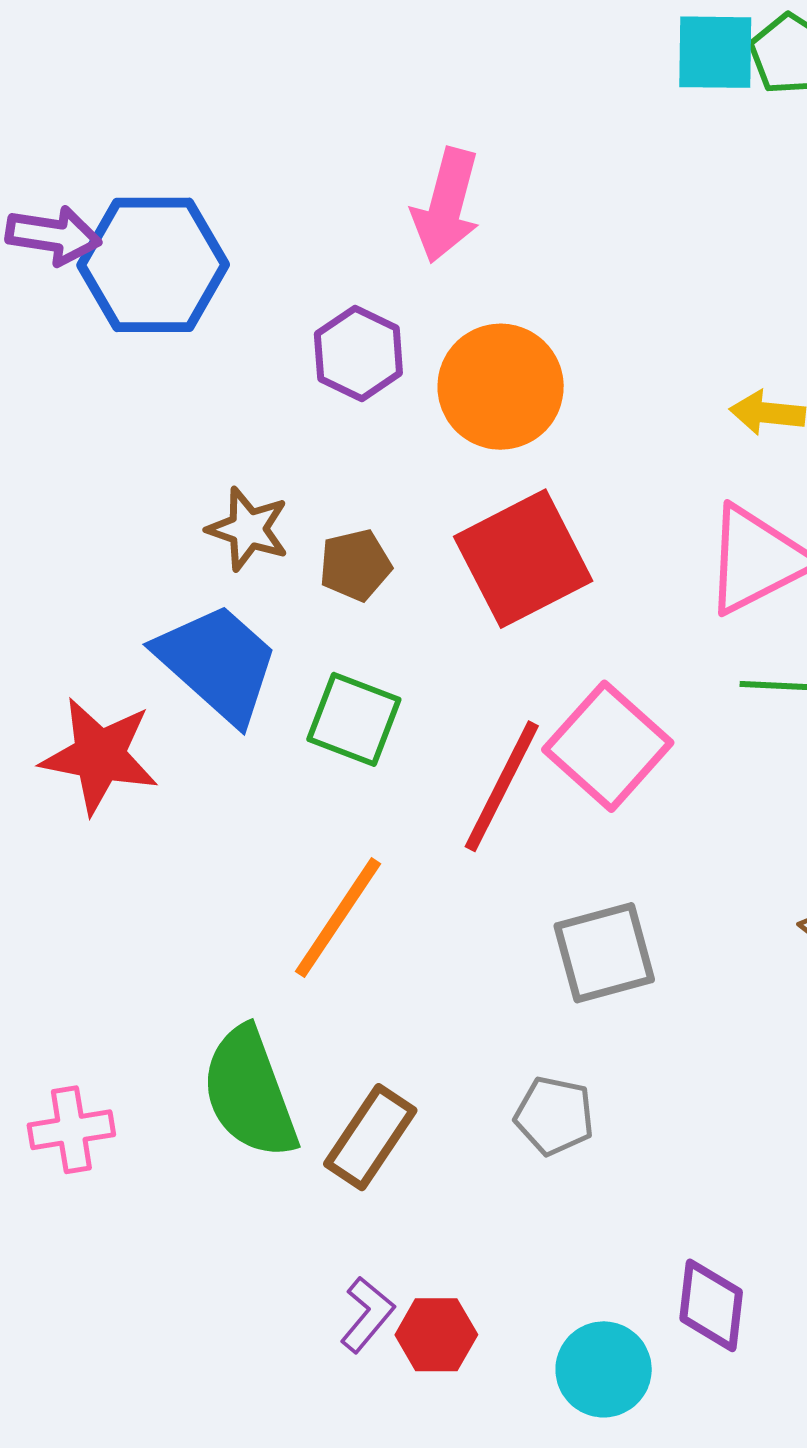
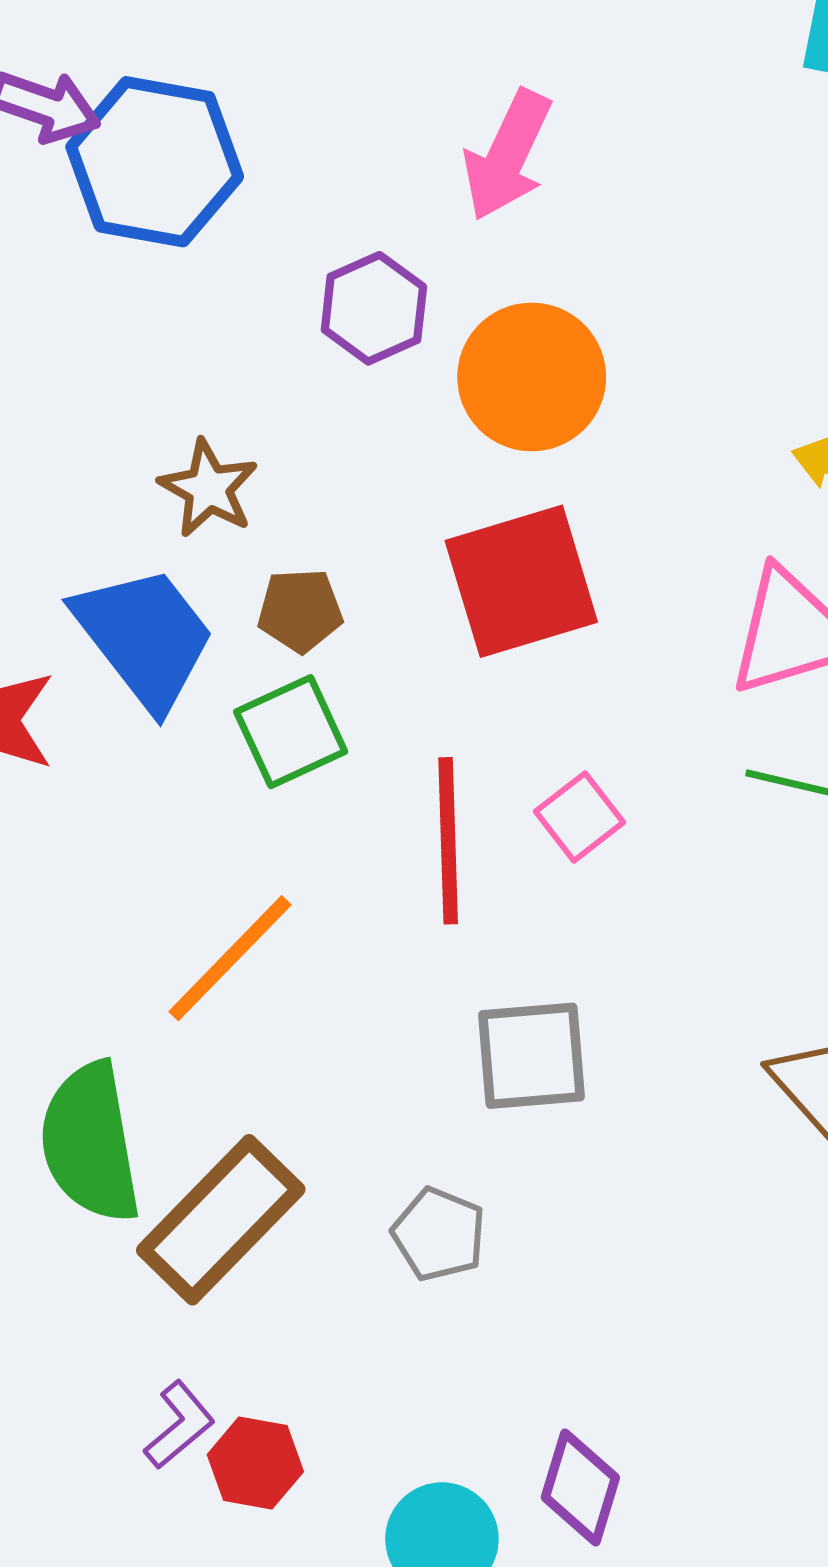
brown pentagon: (355, 565) -> (300, 610), moved
green square: (354, 719) -> (291, 732), turned 34
pink square: (608, 746) -> (580, 817), size x0.6
red line: (502, 786) -> (448, 841), turned -39
brown rectangle: (370, 1137) -> (221, 1220), size x1.4

